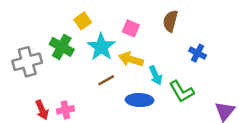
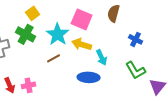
yellow square: (83, 21) -> (33, 13), moved
pink square: (131, 28) -> (82, 19), size x1.5
brown line: (106, 80) -> (54, 58), moved
green L-shape: (182, 91) -> (136, 70), moved

